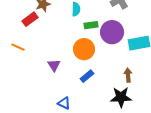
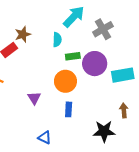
brown arrow: (128, 75) -> (124, 110), moved
blue rectangle: (87, 76) -> (69, 109), turned -48

